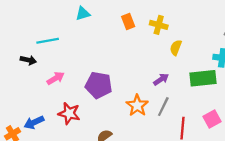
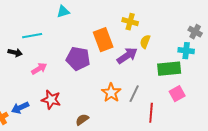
orange rectangle: (128, 22) -> (103, 40), moved, size x1.6
purple arrow: (161, 79) -> (127, 56), moved, size x1.5
purple pentagon: (99, 85) -> (78, 59), moved
pink square: (212, 119) -> (177, 94), moved

